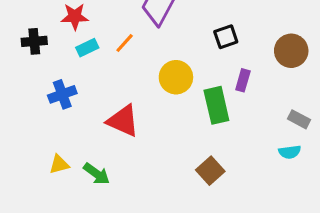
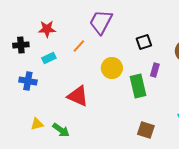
cyan rectangle: (87, 48) -> (49, 58), moved
blue cross: (62, 94) -> (28, 81), moved, turned 30
brown square: (210, 171) -> (146, 130), moved, turned -30

